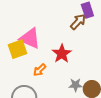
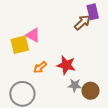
pink triangle: (30, 38) -> (33, 35), size x0.7
red star: (62, 54) -> (66, 65), moved, turned -30

